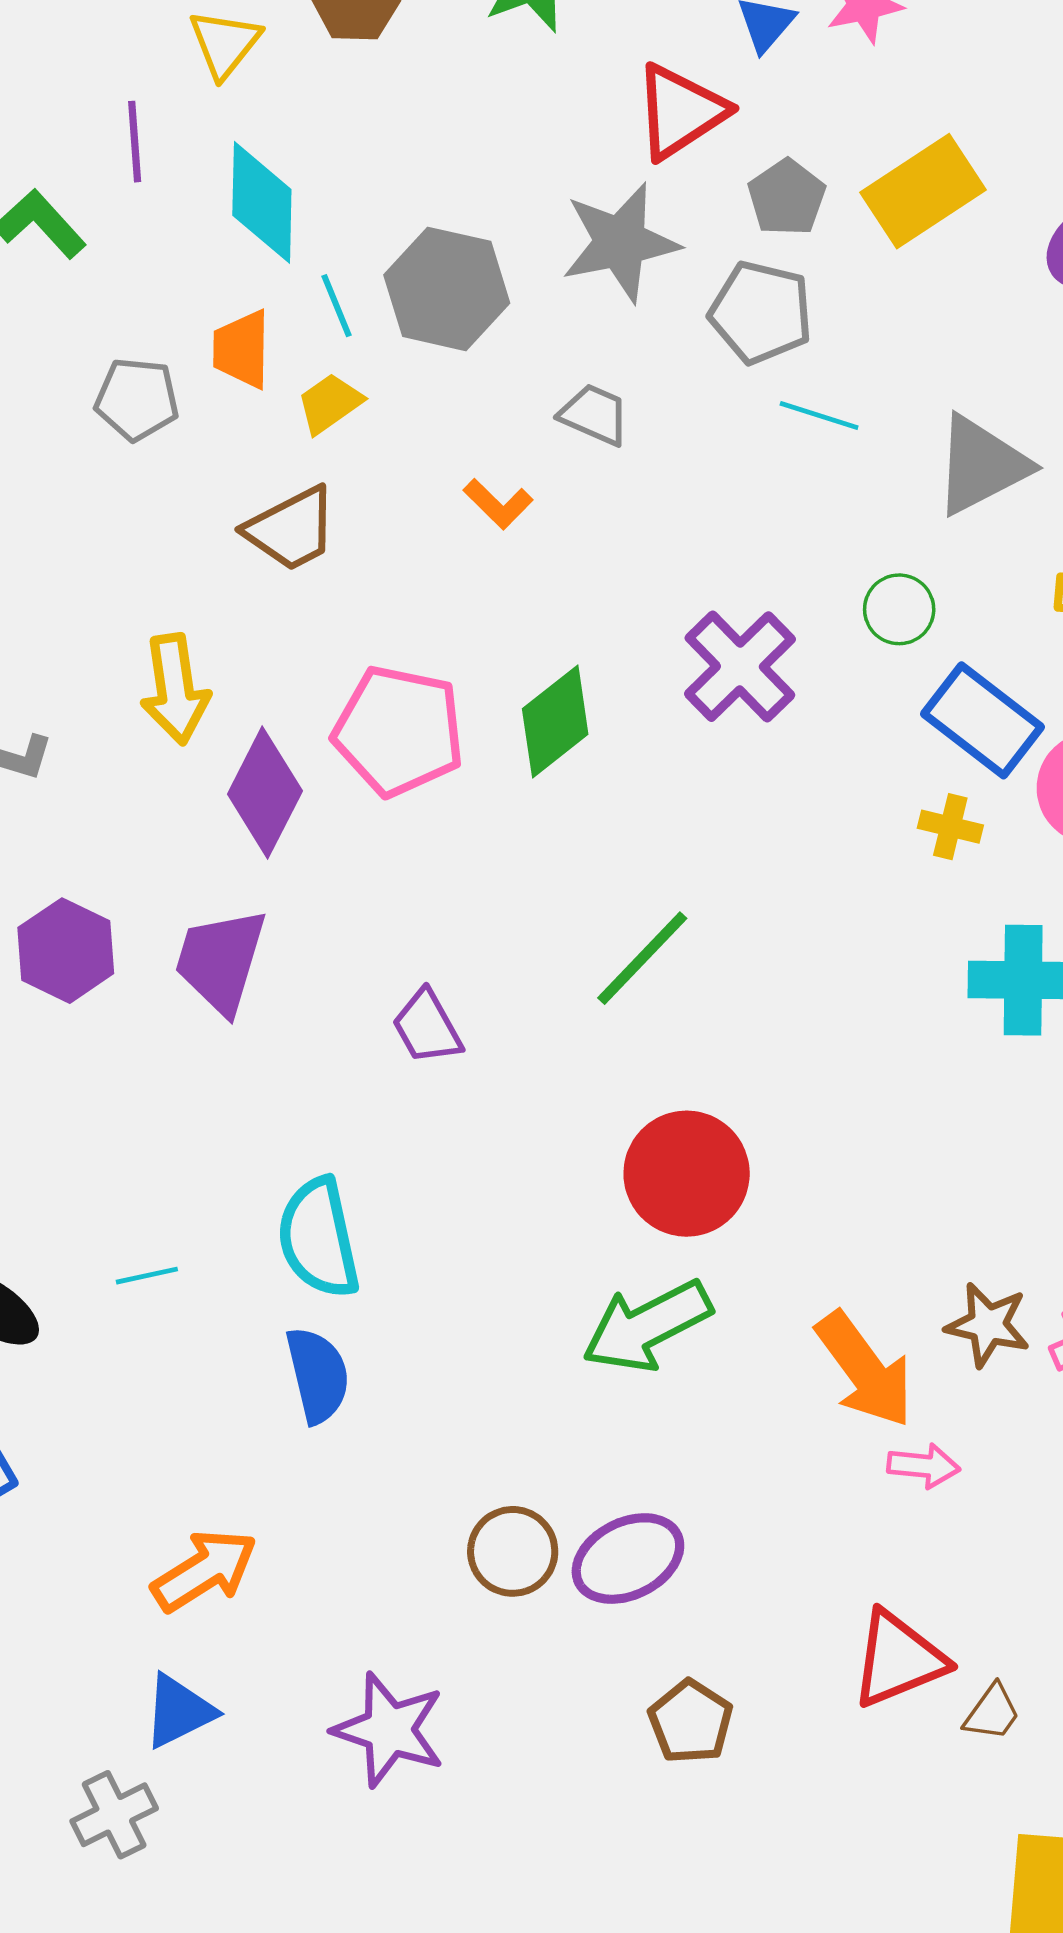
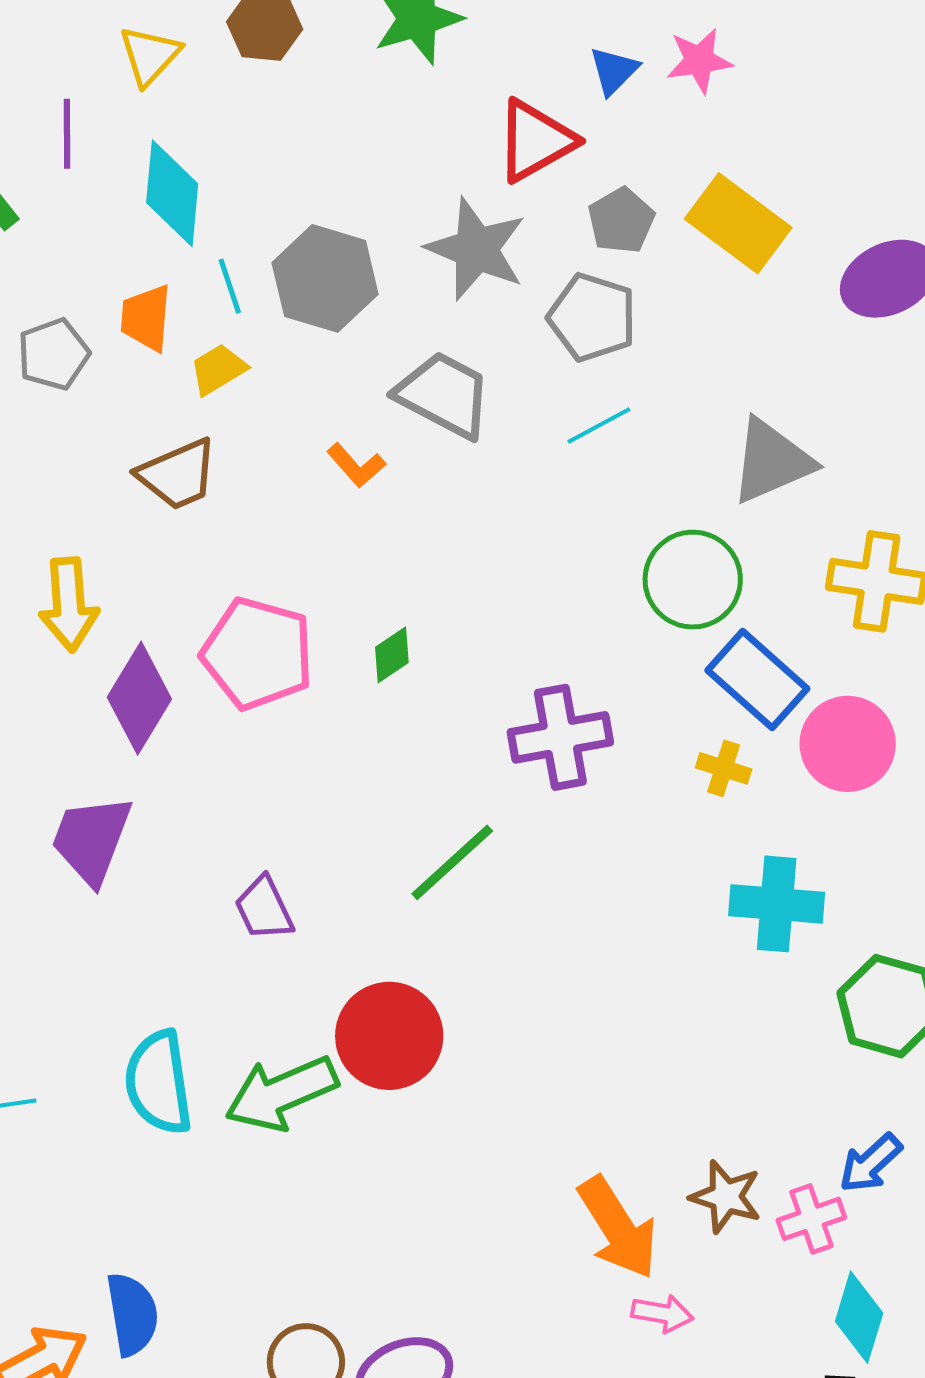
yellow rectangle: (923, 191) -> (738, 223), turned 66
gray star: (620, 242) -> (476, 249), turned 30
gray pentagon: (137, 399) -> (53, 354), turned -30
gray trapezoid: (594, 415) -> (444, 395), size x1.6
cyan line: (819, 416) -> (599, 426), moved, turned -50
green circle: (899, 609) -> (693, 580), size x1.6
purple cross: (740, 667) -> (560, 737), moved, turned 30
green diamond: (555, 722) -> (392, 655), size x0.6
red circle: (687, 1174) -> (389, 1036), moved
green arrow: (647, 1326) -> (281, 1093), moved
blue semicircle: (318, 1375) -> (132, 1314), moved

